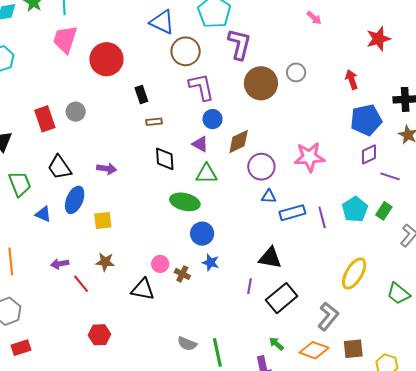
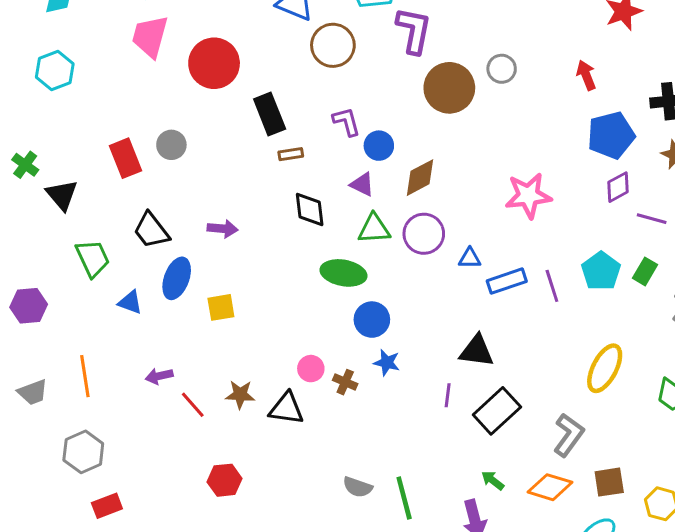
purple L-shape: (201, 87) -> (347, 122), moved, size x0.7
black rectangle: (141, 95) -> (270, 114), size x1.5
purple circle: (261, 167) -> (424, 234), moved
brown star: (105, 262) -> (240, 394), moved

